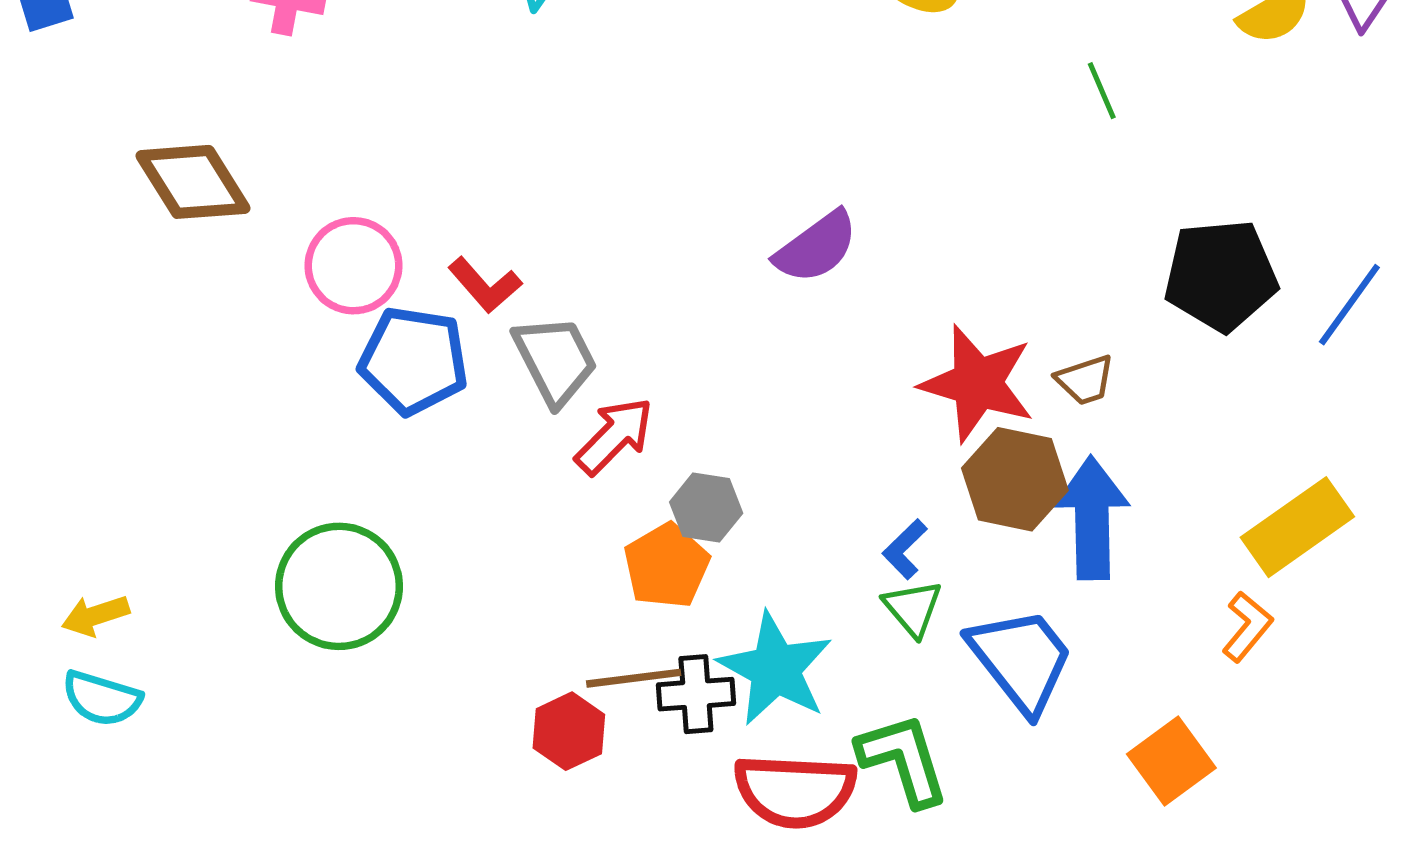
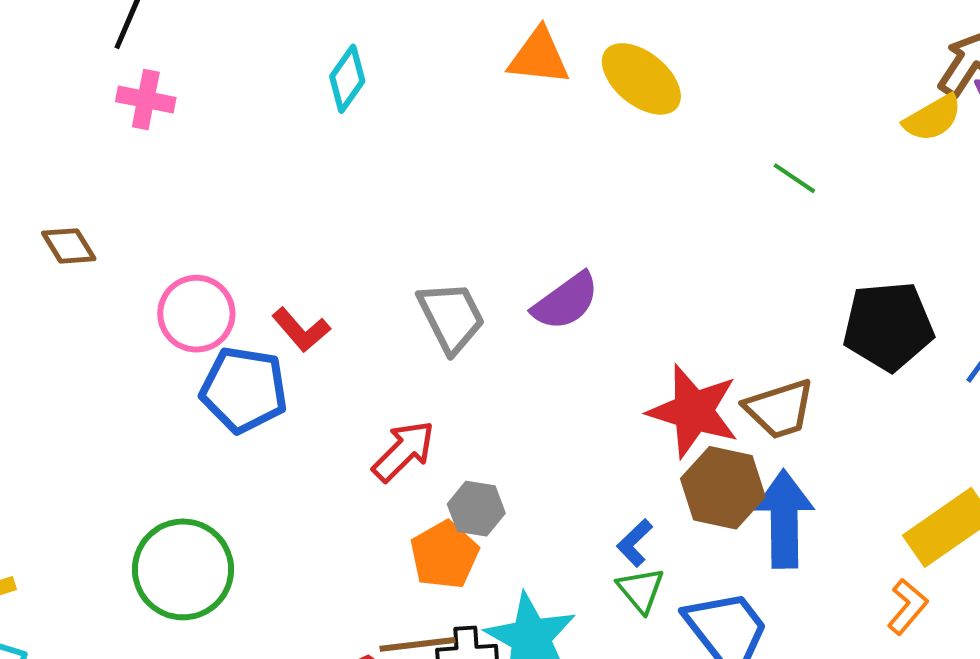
green line: (1102, 91) -> (794, 178), turned -33
brown diamond: (193, 182) -> (69, 246), size x0.6
gray trapezoid: (555, 360) -> (451, 317), moved
brown trapezoid: (1085, 380) -> (779, 409), size x1.5

